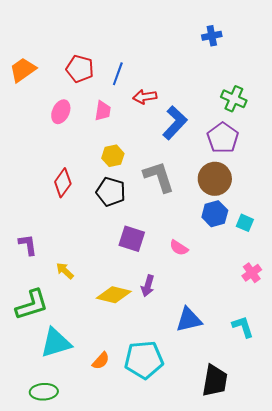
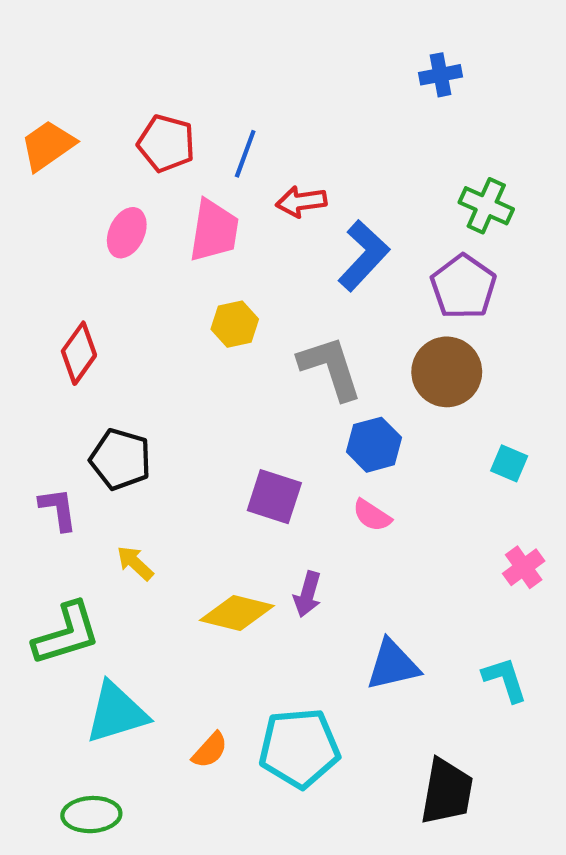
pink trapezoid: (103, 111) -> (214, 231), size x1.5
red diamond: (63, 183) -> (79, 353), moved
black pentagon: (111, 192) -> (121, 459), moved
blue hexagon: (215, 214) -> (374, 445), moved

